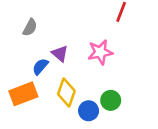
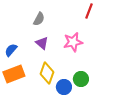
gray semicircle: (30, 27) -> (39, 19), moved
blue semicircle: (40, 67) -> (11, 50), moved

